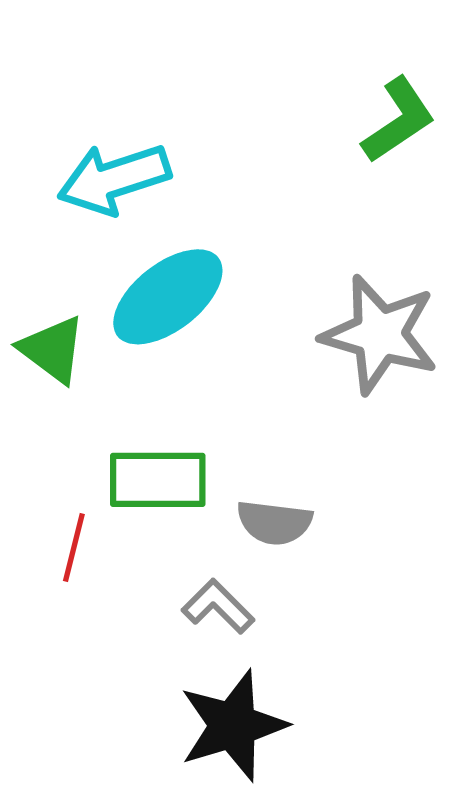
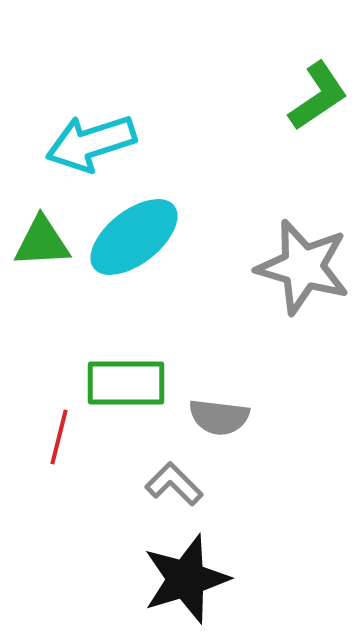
green triangle: (53, 349) -> (42, 242), moved, turned -40

